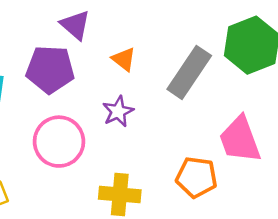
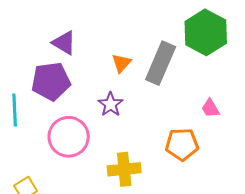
orange triangle: (124, 59) -> (121, 63), moved, turned 45
pink trapezoid: (240, 140) -> (210, 108), size x0.5

